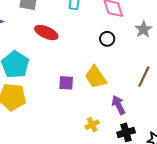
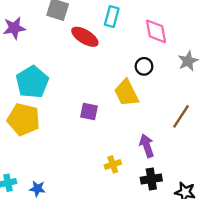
red ellipse: (46, 33) -> (85, 37), moved
yellow trapezoid: (96, 77) -> (126, 93), moved

